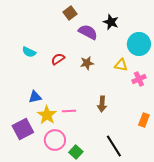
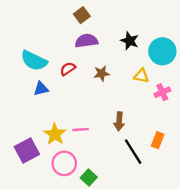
black star: (111, 22) -> (130, 41), moved
purple semicircle: (88, 32) -> (86, 41), moved, turned -36
cyan semicircle: (29, 52) -> (34, 61), size x1.6
blue triangle: (35, 97) -> (41, 89), moved
orange rectangle: (144, 120) -> (158, 140), moved
black line: (114, 146) -> (133, 152), moved

